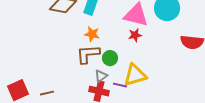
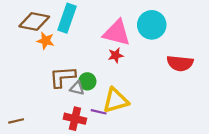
orange star: (92, 34) -> (46, 41), moved
gray triangle: (101, 76) -> (77, 88), moved, turned 48

